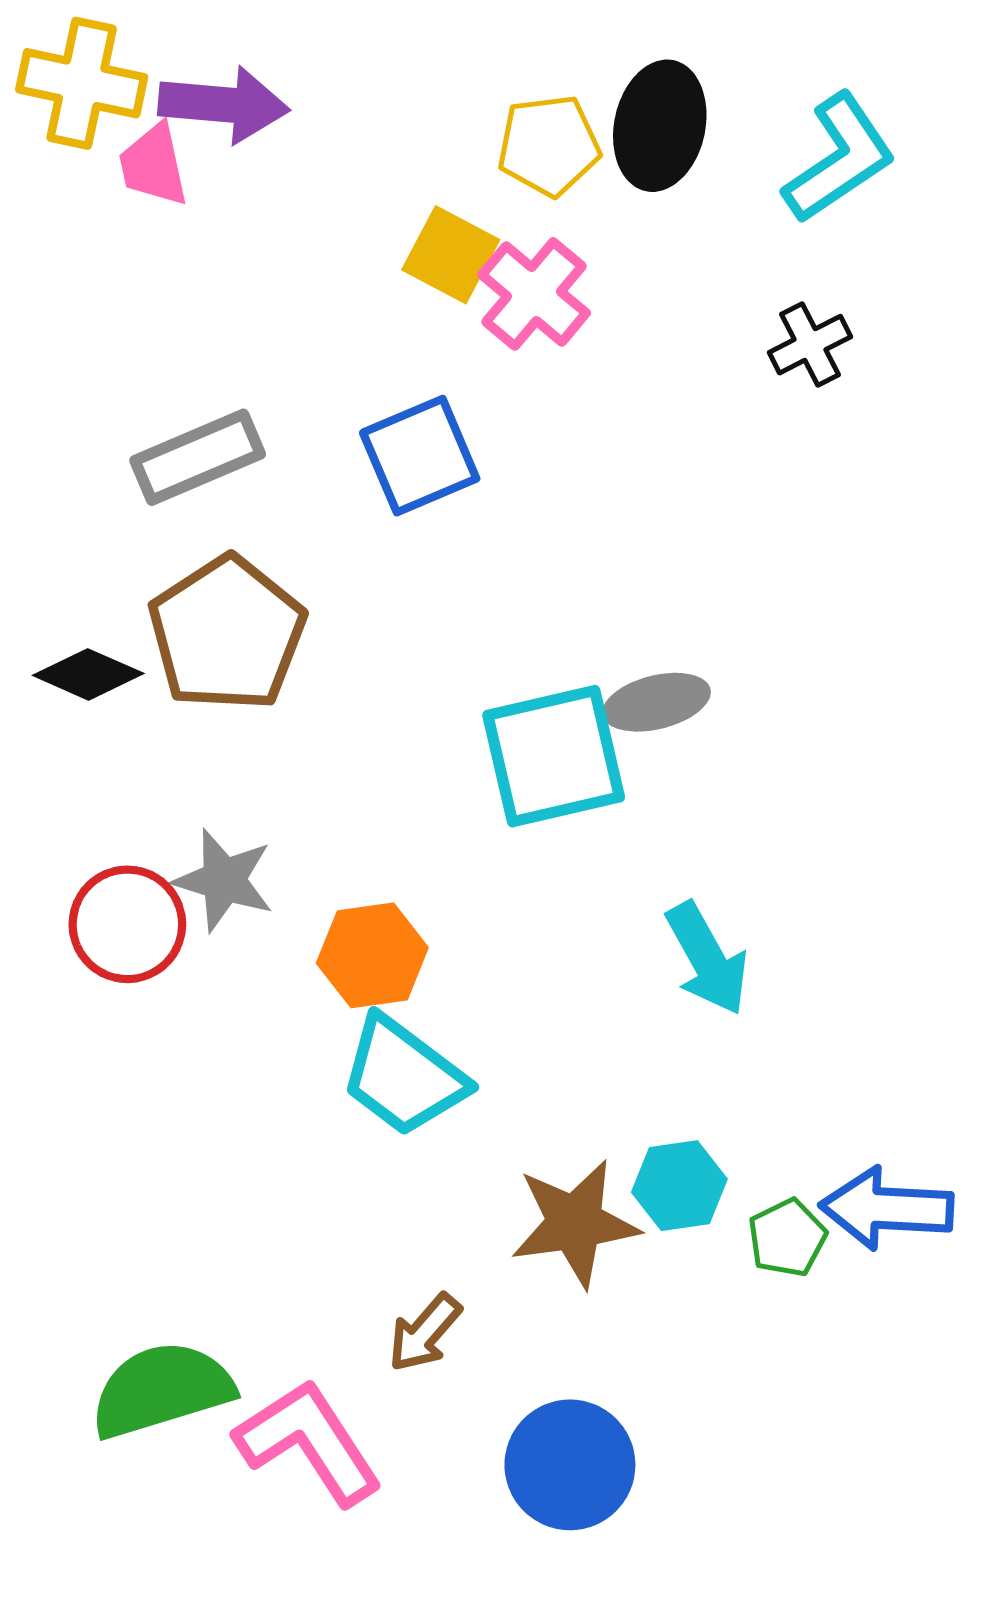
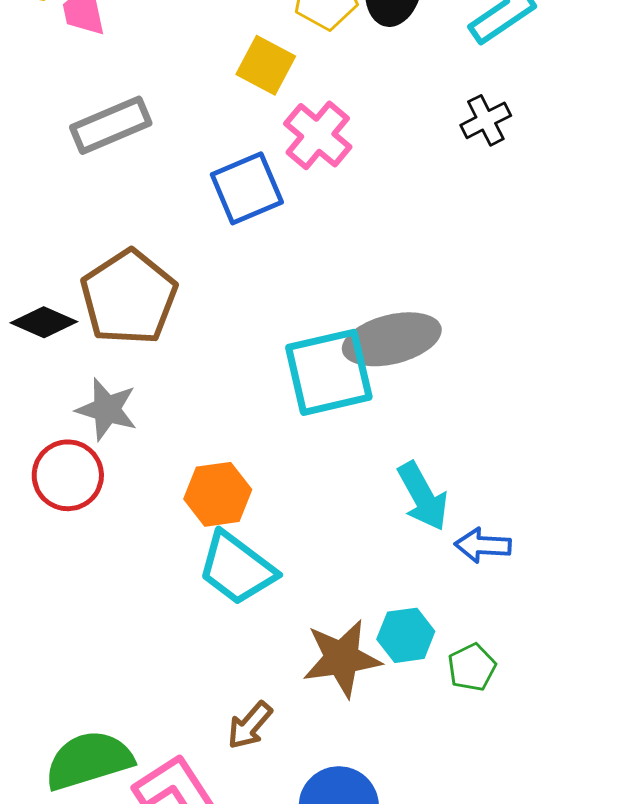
pink cross: (534, 294) -> (318, 135), moved
gray rectangle: (198, 457) -> (111, 125), moved
gray ellipse: (657, 702) -> (392, 339), size x1.5
gray star: (224, 880) -> (107, 409), moved
blue arrow: (887, 1208) -> (483, 545), moved, size x0.7

